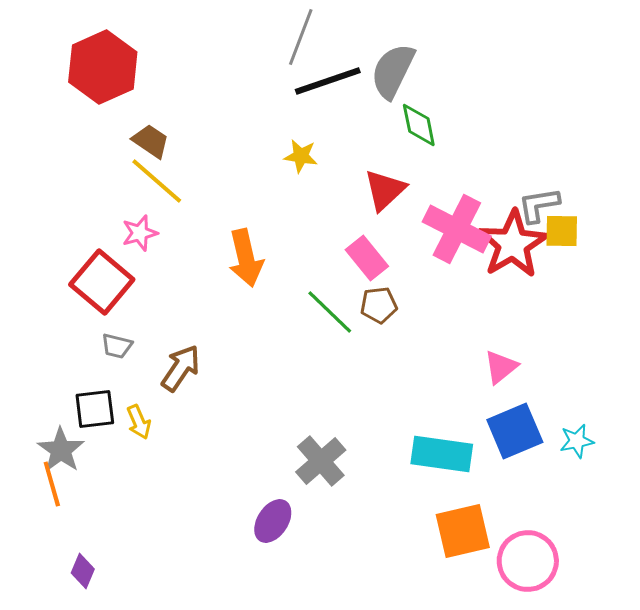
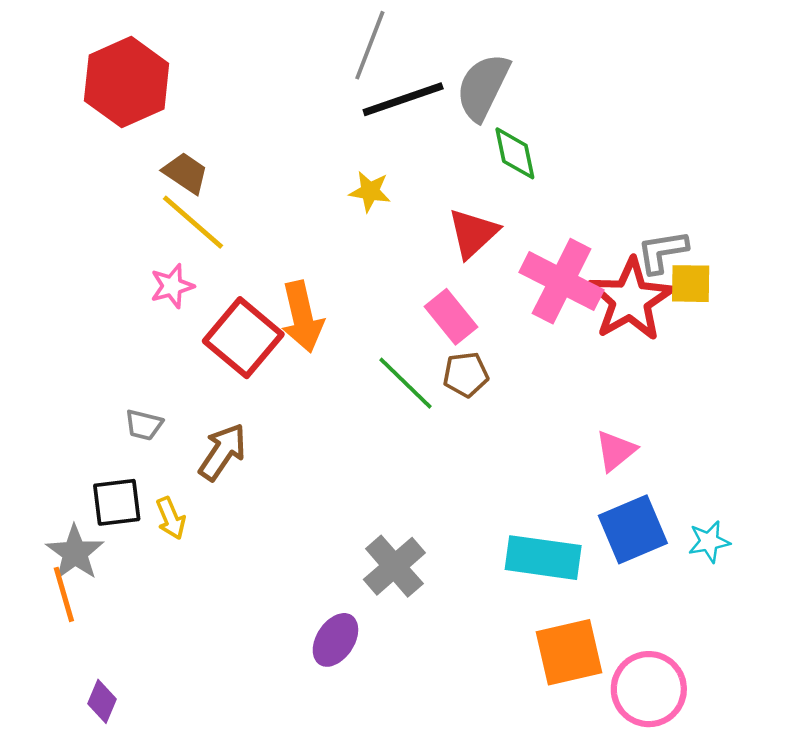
red square: (102, 282) -> (243, 338), moved

